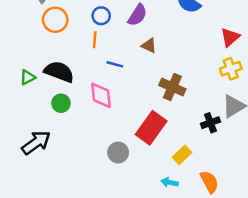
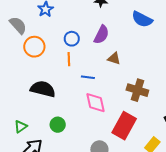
green triangle: (28, 77) -> (21, 127), moved
pink diamond: (101, 95) -> (96, 103), moved
green circle: (61, 103) -> (58, 125), moved

